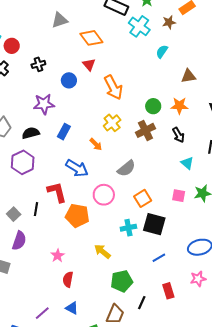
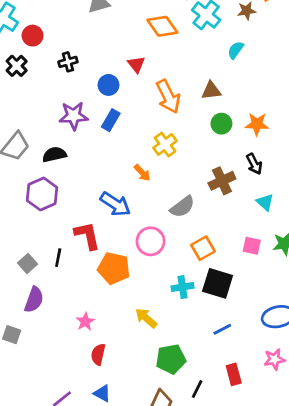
orange diamond: (91, 38) -> (162, 26), moved
brown triangle: (188, 76) -> (211, 91), moved
brown cross: (145, 130) -> (222, 181), moved
blue rectangle: (64, 132) -> (111, 120), moved

